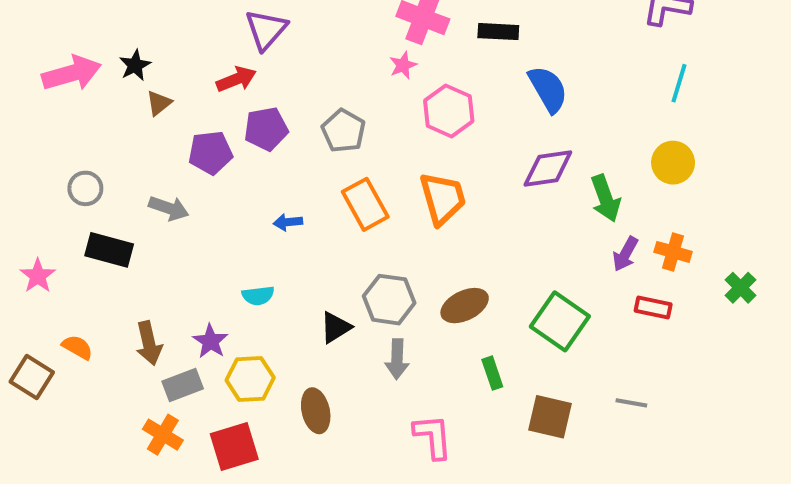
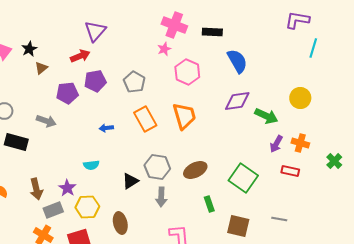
cyan line: (679, 83) -> (313, 48), moved
green arrow: (606, 198) -> (266, 116), turned -45

